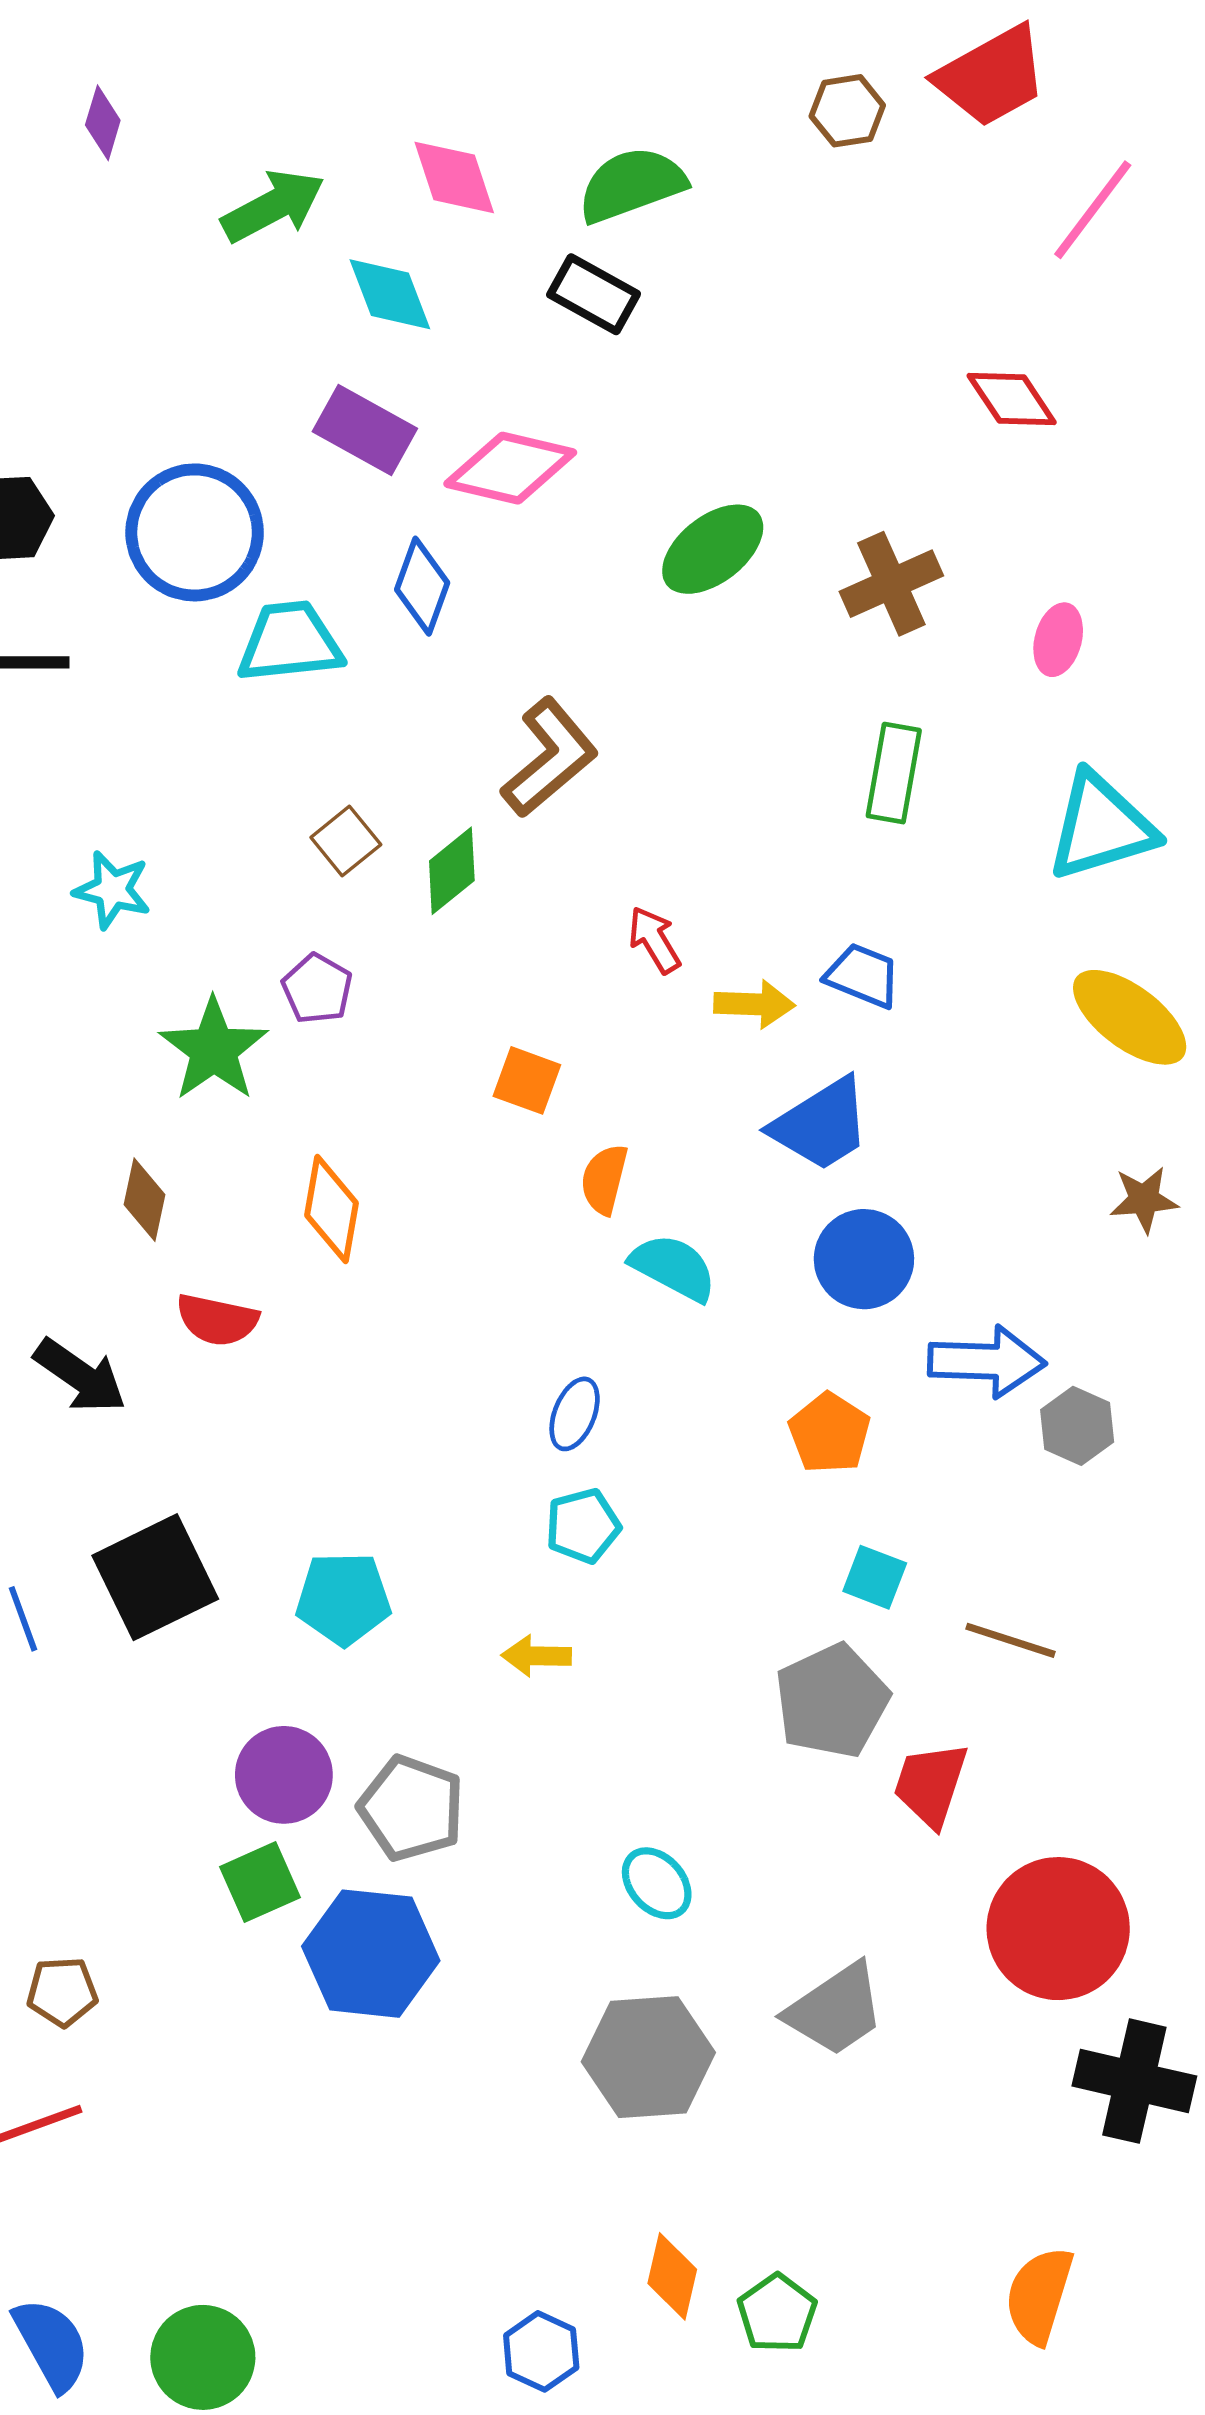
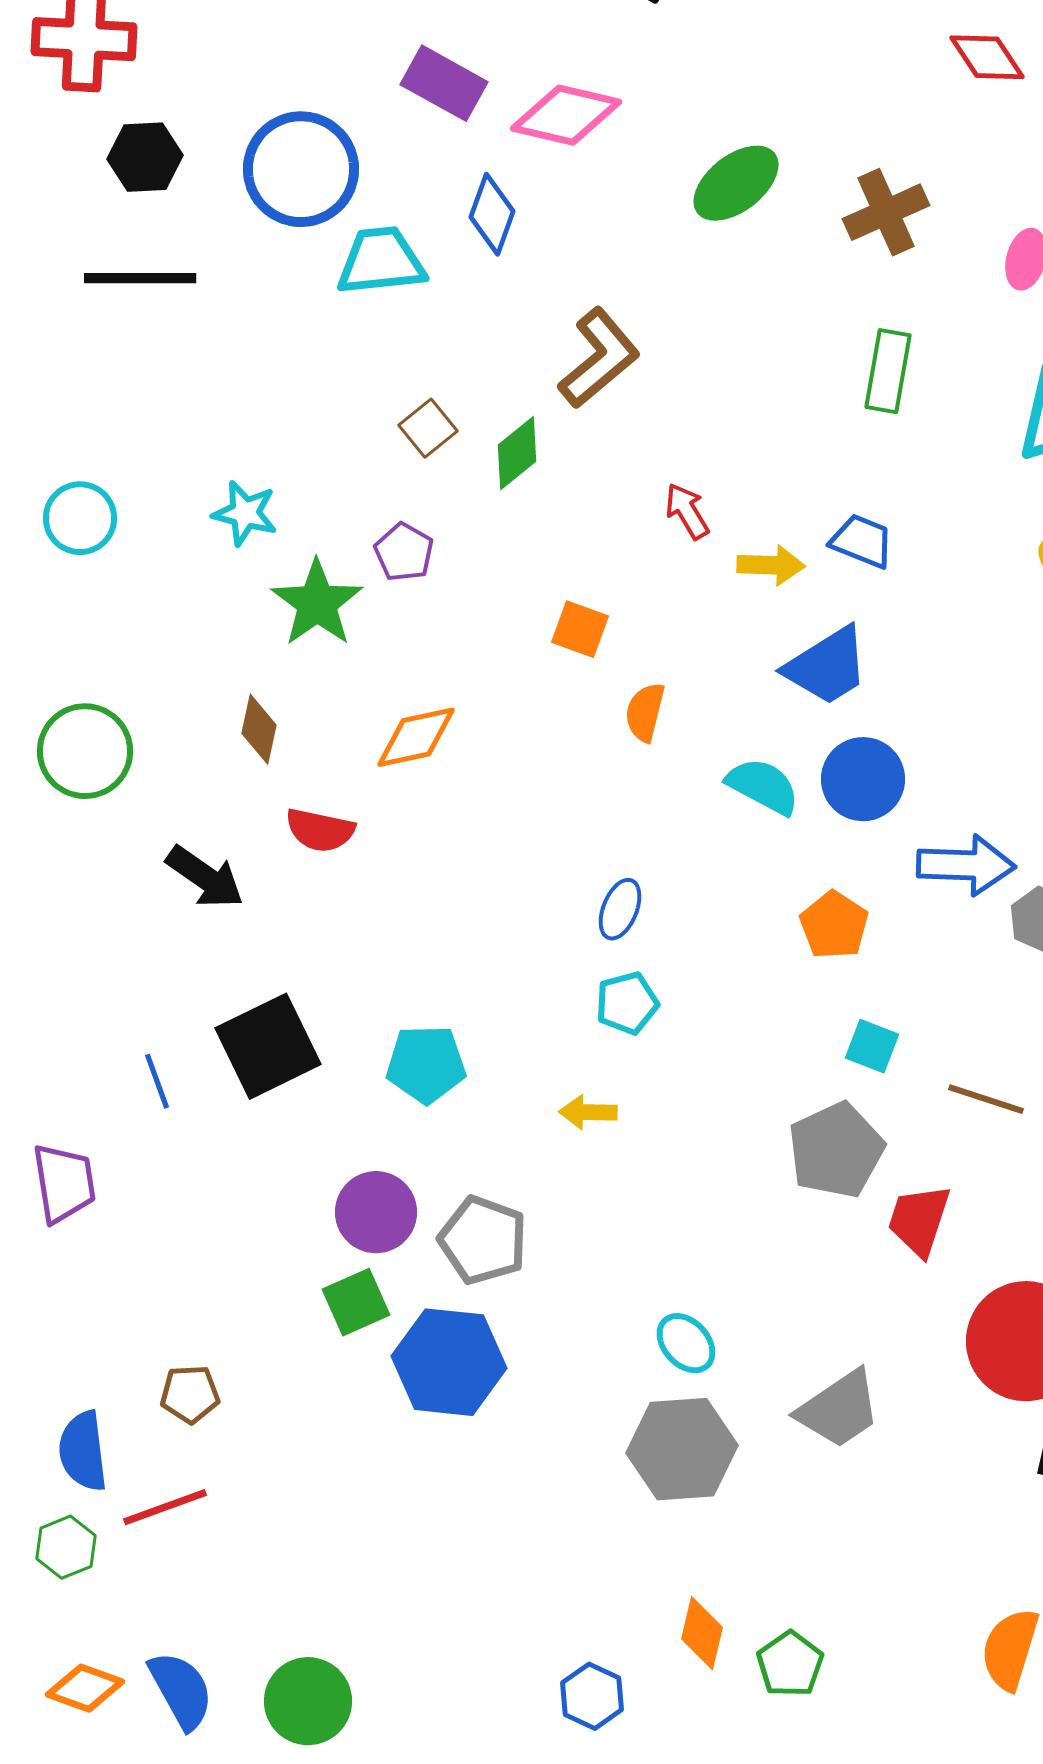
cyan star: (112, 890) -> (245, 513), moved
orange diamond: (332, 1209) -> (416, 737), turned 68
cyan semicircle: (673, 1267) -> (763, 786), moved
cyan ellipse: (657, 1883) -> (686, 1343), moved

